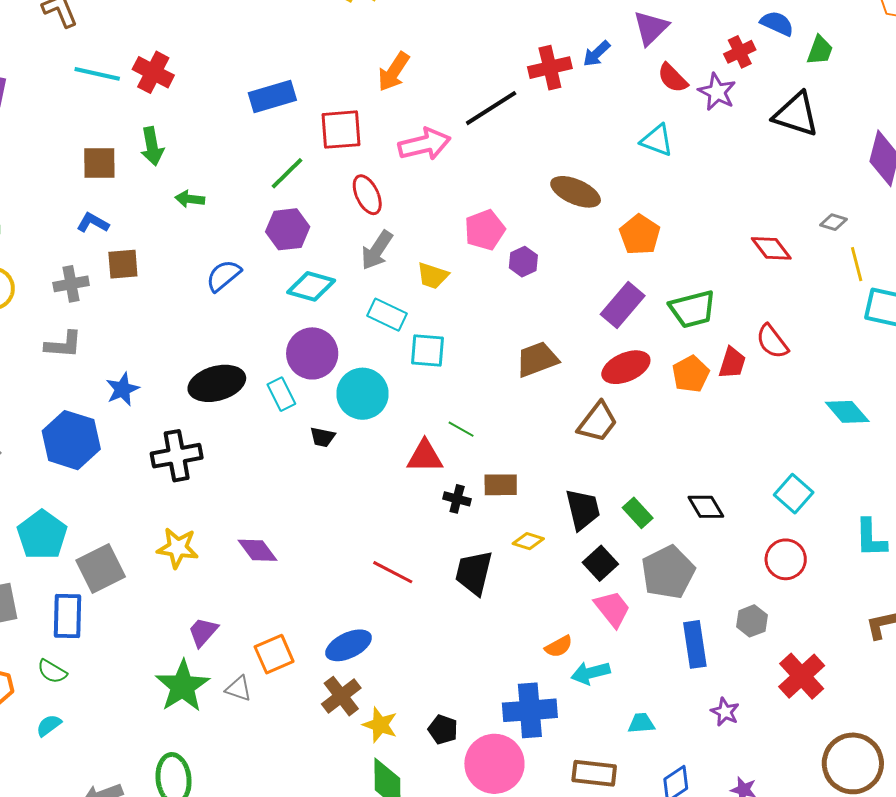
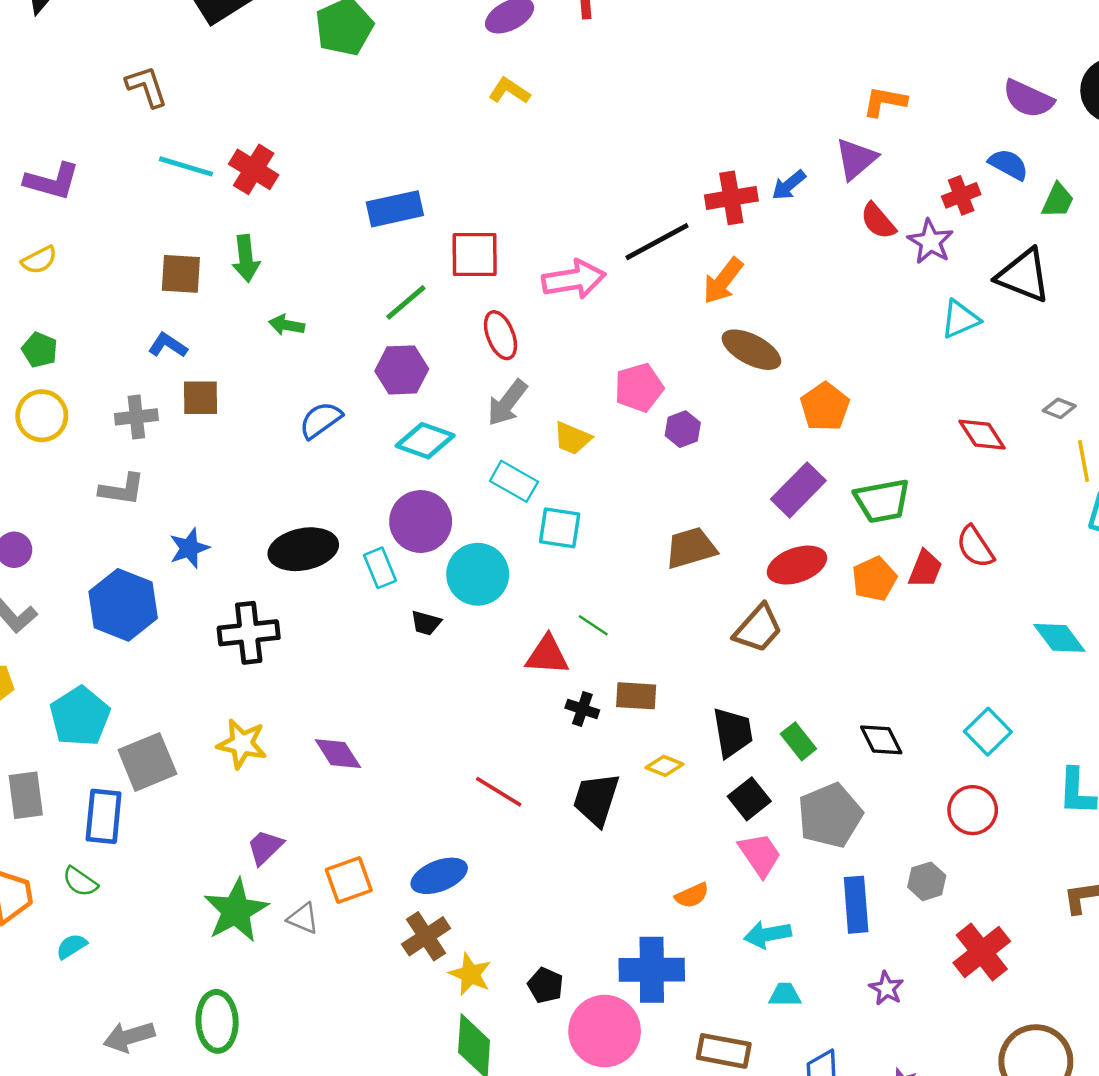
orange arrow: (394, 72) -> (723, 281), moved
cyan triangle: (657, 140) -> (960, 319), moved, turned -48
cyan arrow: (591, 673) -> (768, 935), moved

